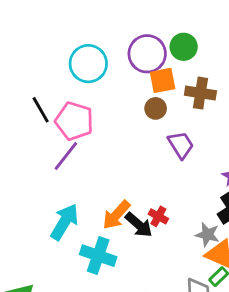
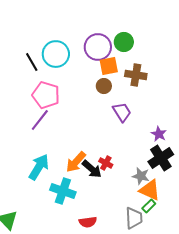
black line: (41, 110) -> (32, 62), moved

